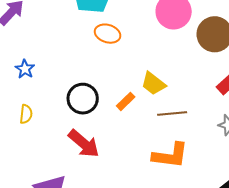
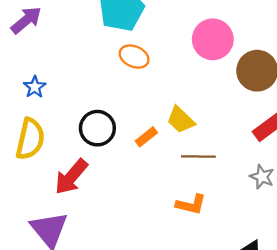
yellow semicircle: (26, 114) -> (30, 139), size x1.8
red arrow: (84, 144) -> (71, 177), moved, turned 84
orange L-shape: (170, 155) -> (191, 205), size x0.7

